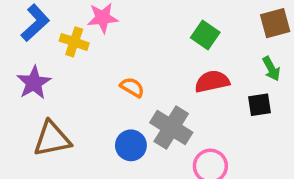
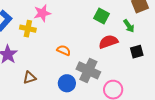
green arrow: (271, 69) -> (129, 26), moved
brown triangle: (52, 139) -> (30, 78), moved, size x0.6

